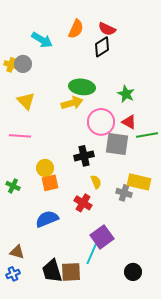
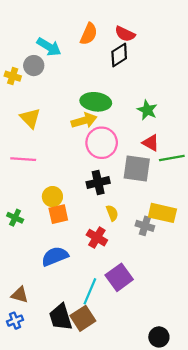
gray circle: (23, 64) -> (34, 66), moved
pink circle: (101, 122) -> (102, 143), moved
cyan line: (92, 253) -> (90, 291), moved
brown square: (71, 272) -> (83, 318), turned -30
black circle: (133, 272) -> (159, 337), moved

